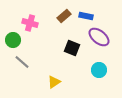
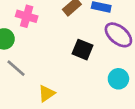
yellow triangle: (54, 82) -> (47, 93), moved

